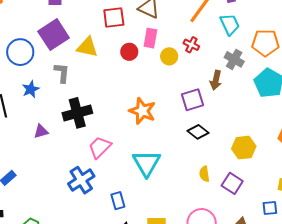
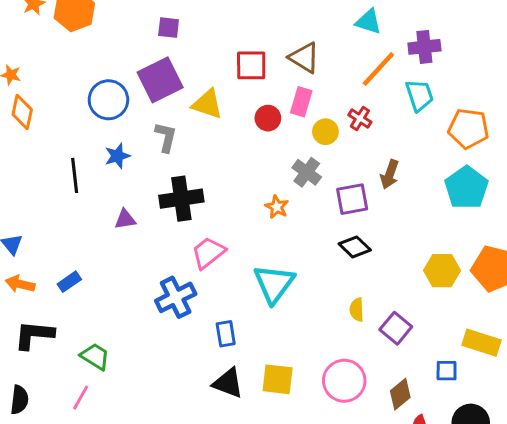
gray cross: (234, 59) -> (307, 172), moved
orange star: (142, 111) -> (277, 207), size x0.6
yellow hexagon: (244, 148) -> (442, 271), moved

